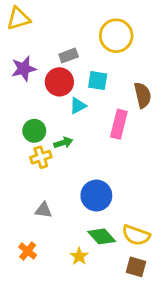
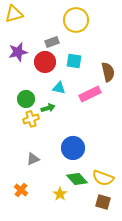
yellow circle: (116, 36) -> (76, 20), moved
cyan triangle: (78, 106) -> (59, 88), moved, turned 40
pink rectangle: (119, 124) -> (90, 94), turned 50
gray triangle: (44, 210) -> (33, 159), turned -32

